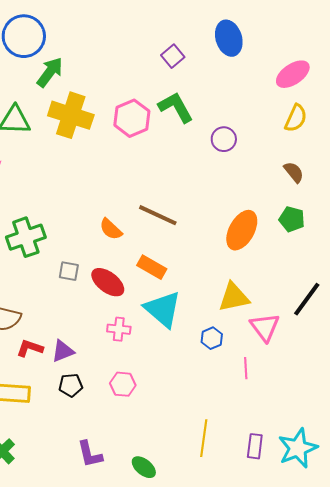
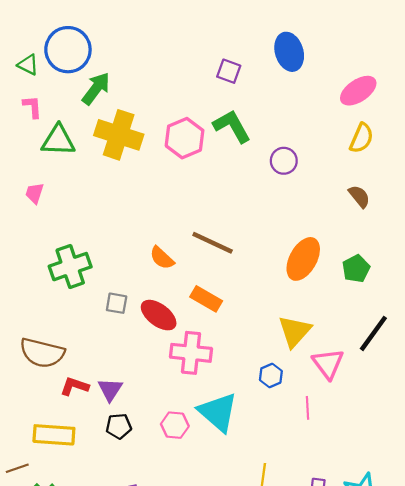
purple square: (173, 56) -> (229, 71), turned -30
green pentagon: (292, 219) -> (356, 269), moved, turned 30
yellow triangle: (234, 297) -> (295, 331), turned -36
cyan triangle: (163, 309) -> (218, 412), moved
pink cross: (119, 329) -> (191, 353), moved, size x1.6
purple triangle: (63, 351) -> (110, 390), turned -35

